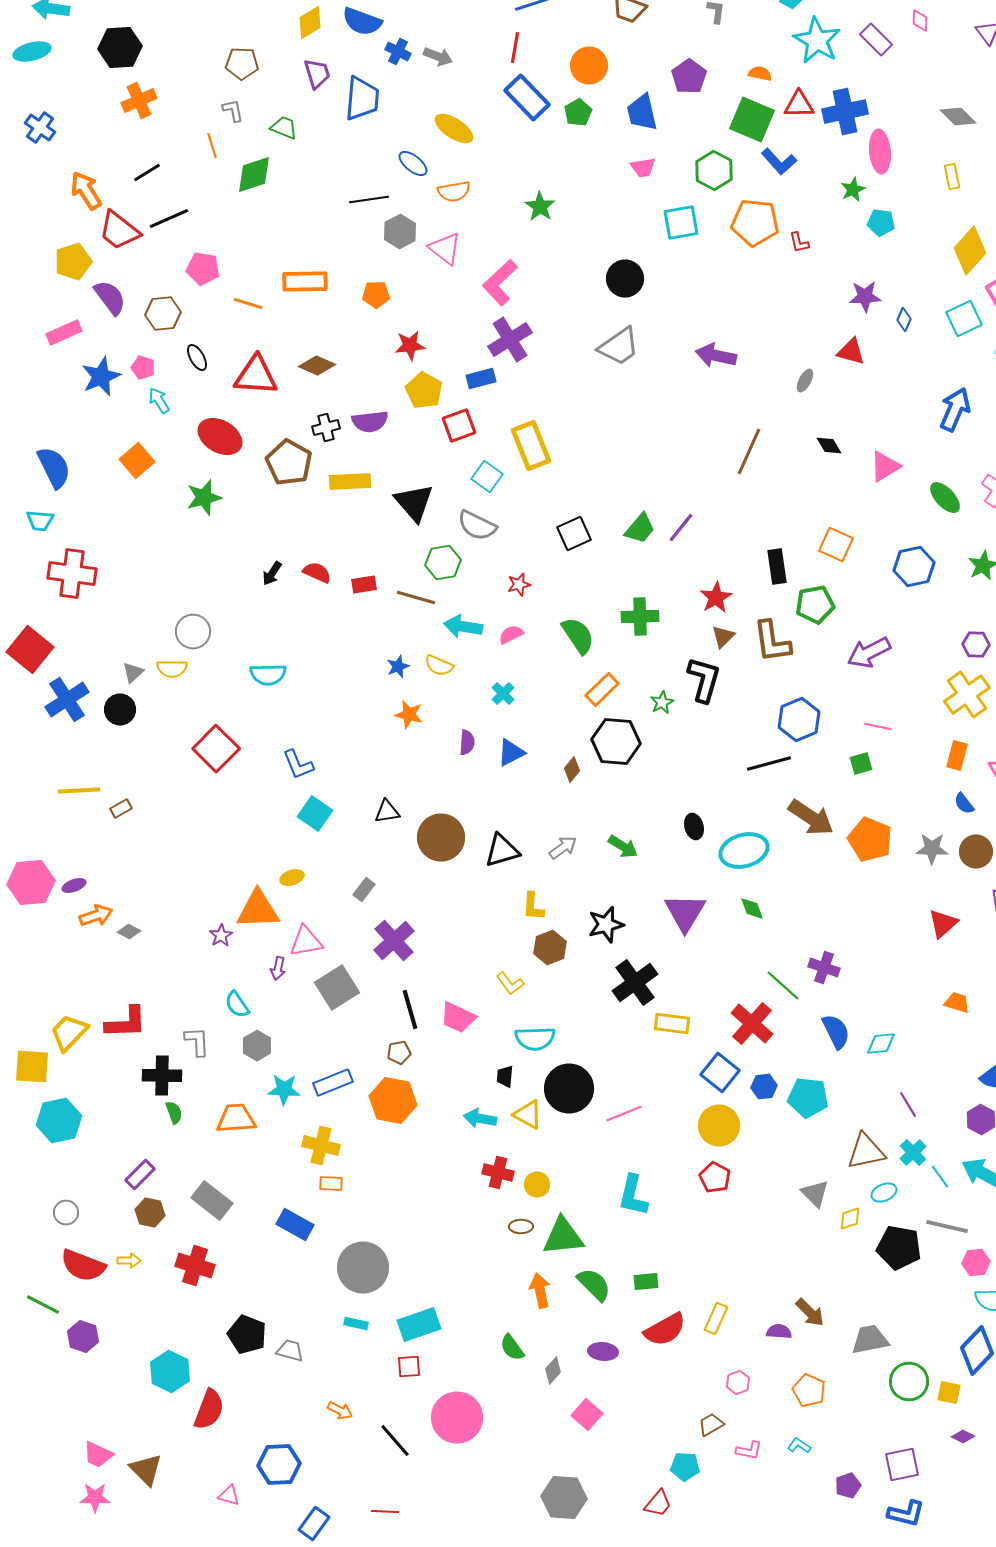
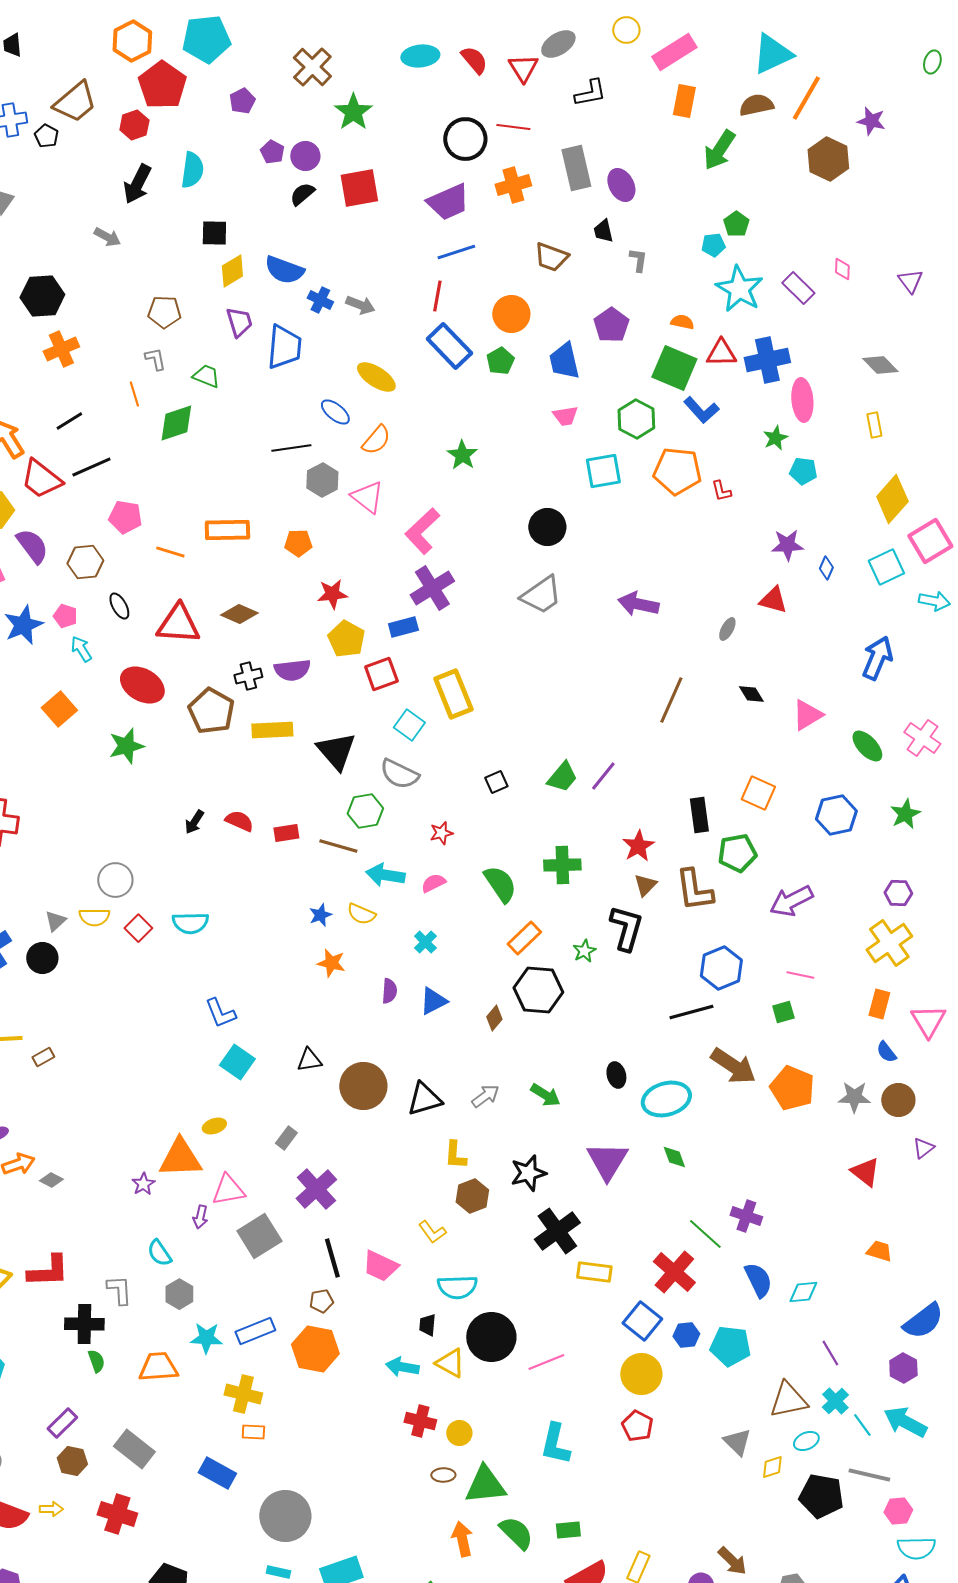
orange semicircle: (454, 192) -> (376, 440), turned -40
black square: (574, 534) -> (496, 782), size x0.7
red square: (216, 748) -> (138, 928), moved, size x0.6
red triangle: (943, 924) -> (865, 1172), turned -40

